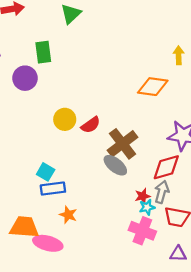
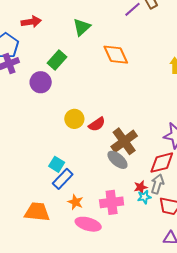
green rectangle: (43, 52) -> (57, 60), turned 48
orange diamond: (153, 87) -> (116, 55), moved, turned 56
blue rectangle: (53, 189) -> (63, 179), turned -40
pink cross: (142, 231) -> (112, 202), moved, turned -30
pink ellipse: (48, 243) -> (88, 224), moved

